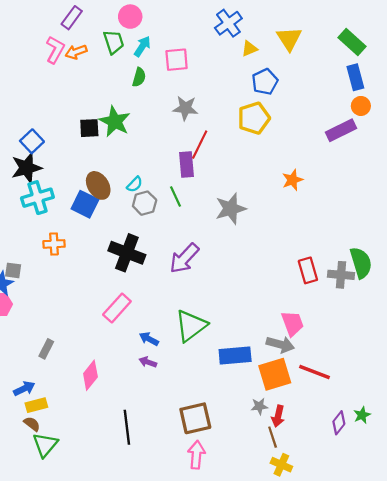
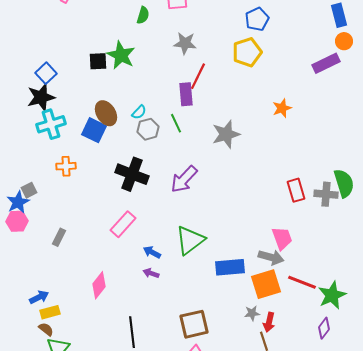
gray square: (13, 270) -> (29, 190), turned -35
gray rectangle: (46, 349) -> (59, 237), moved
green star: (362, 415) -> (332, 295), moved, size x1.8

